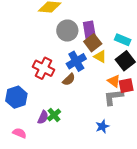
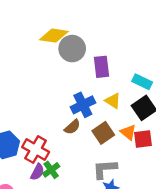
gray circle: (67, 31) -> (72, 49), moved
brown square: (93, 43) -> (103, 133), moved
red cross: (43, 68) -> (36, 150), moved
gray L-shape: (113, 97) -> (105, 169), moved

